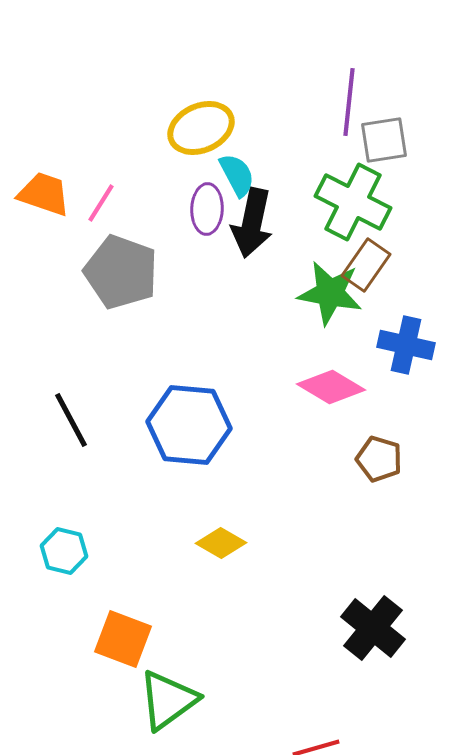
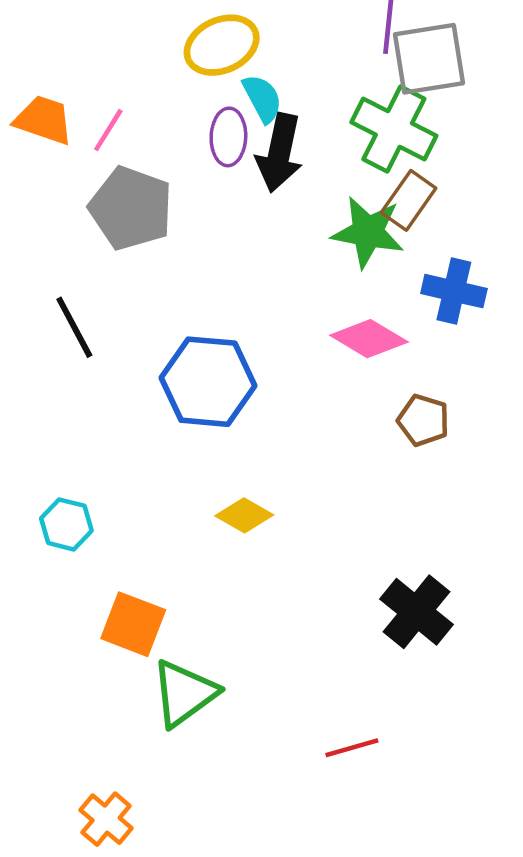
gray square: (384, 140) -> (429, 59), size x1.4
black line: (71, 420) -> (74, 327), moved

